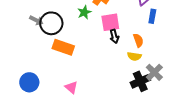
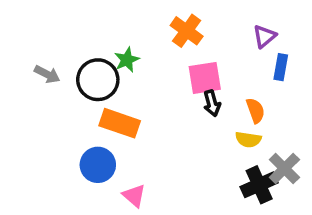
green star: (84, 12) -> (127, 60), moved
gray arrow: (36, 20) -> (47, 74), moved
blue circle: (29, 82) -> (98, 165), moved

